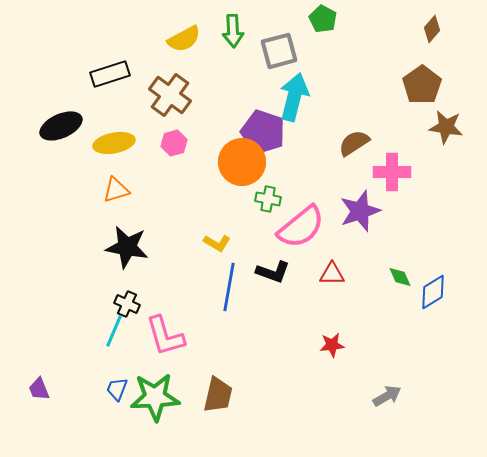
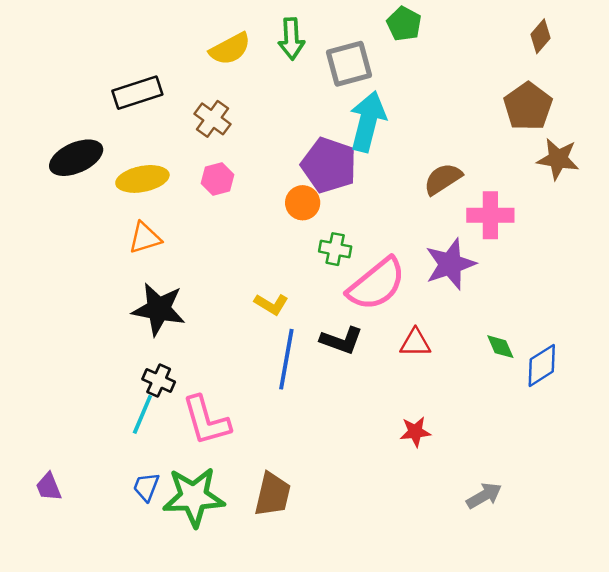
brown cross: (170, 95) -> (213, 119), size x0.7
orange circle: (242, 162) -> (303, 203), size x0.6

